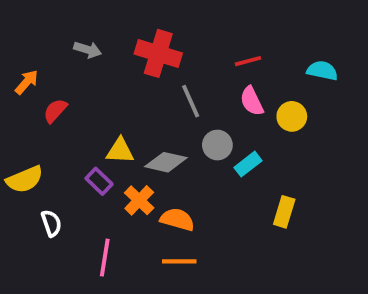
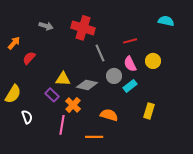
red line: (248, 61) -> (130, 41), moved
cyan semicircle: (322, 71) -> (166, 21), moved
pink semicircle: (252, 101) -> (130, 64), moved
yellow semicircle: (25, 179) -> (13, 94), turned -36
orange semicircle: (177, 219) -> (109, 115), moved
pink line: (105, 258) -> (62, 125), moved

